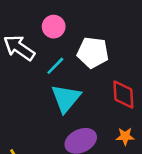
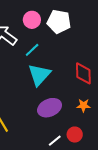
white pentagon: (93, 52) -> (59, 22), moved

